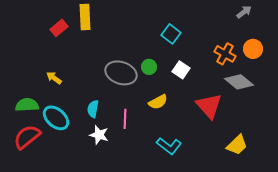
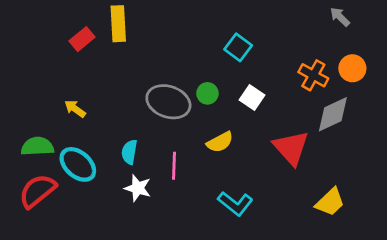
gray arrow: (244, 12) -> (340, 17), turned -98
gray diamond: (239, 82) -> (333, 114), turned -64

